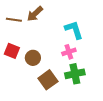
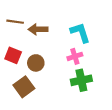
brown arrow: (35, 14) -> (38, 29), moved, turned 42
brown square: (48, 80) -> (24, 87), moved

